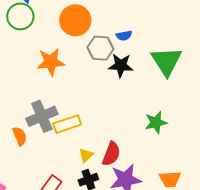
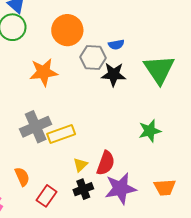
orange semicircle: (20, 136) -> (22, 177), moved

